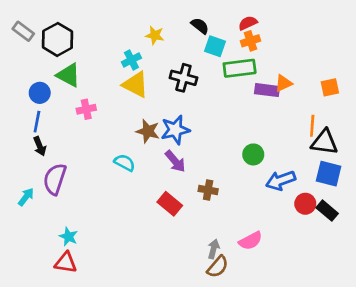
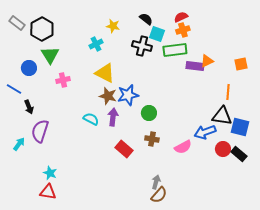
green triangle: (68, 75) -> (50, 55), turned 30
black cross: (183, 78) -> (142, 46), moved
yellow triangle: (136, 85) -> (105, 73), moved
blue line: (37, 122) -> (14, 89), moved, turned -70
black triangle: (324, 142) -> (222, 116), moved
green circle: (253, 154) -> (149, 113), moved
purple arrow: (175, 161) -> (113, 117), moved, turned -132
pink semicircle: (251, 241) -> (183, 147), moved

